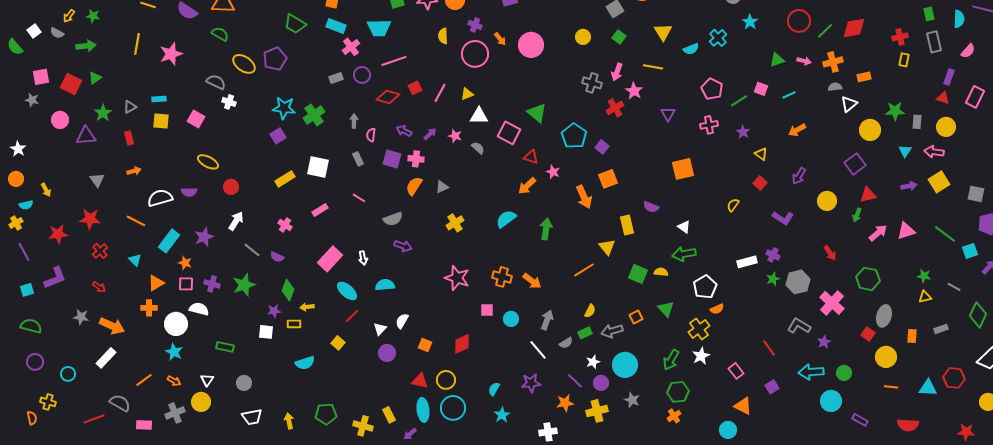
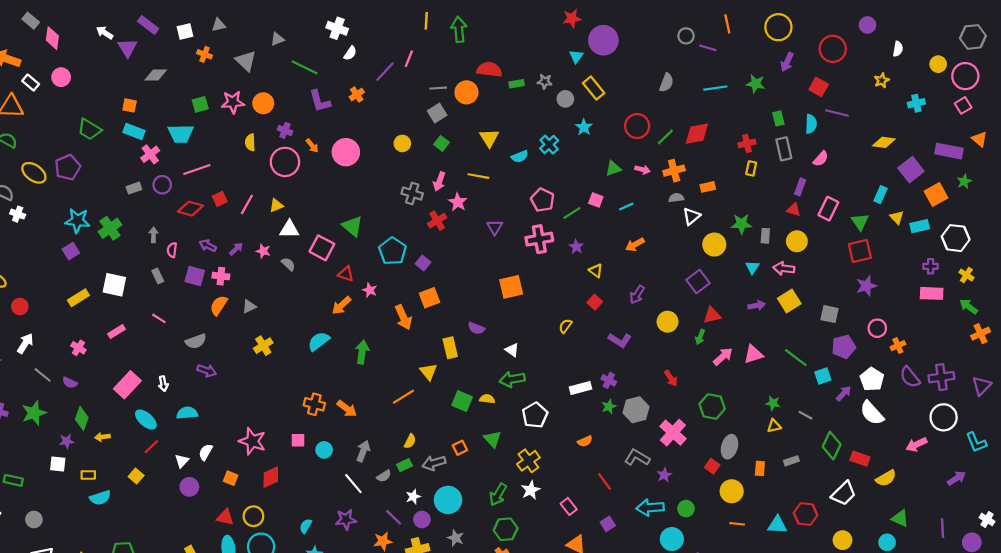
pink cross: (709, 125) -> (539, 239), size x1.4
pink star: (457, 278) -> (252, 441), moved
orange semicircle: (717, 309) -> (585, 441), moved
yellow rectangle: (294, 324) -> (88, 475), moved

